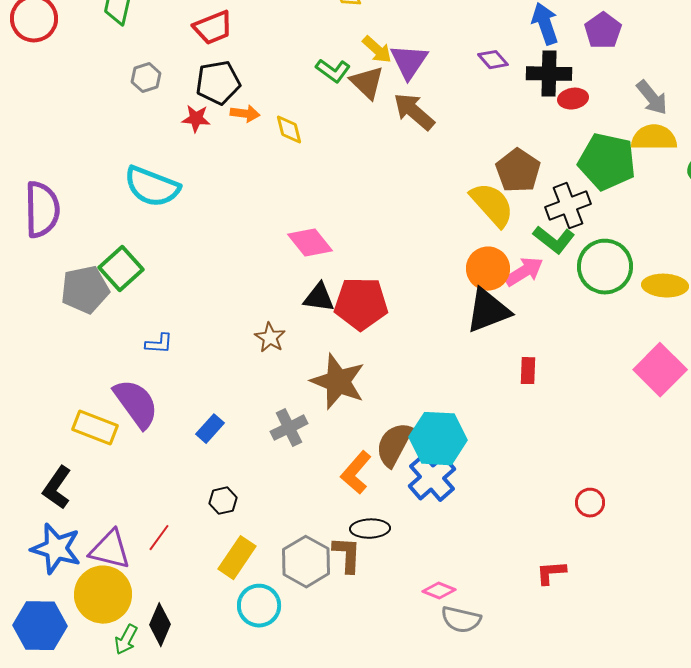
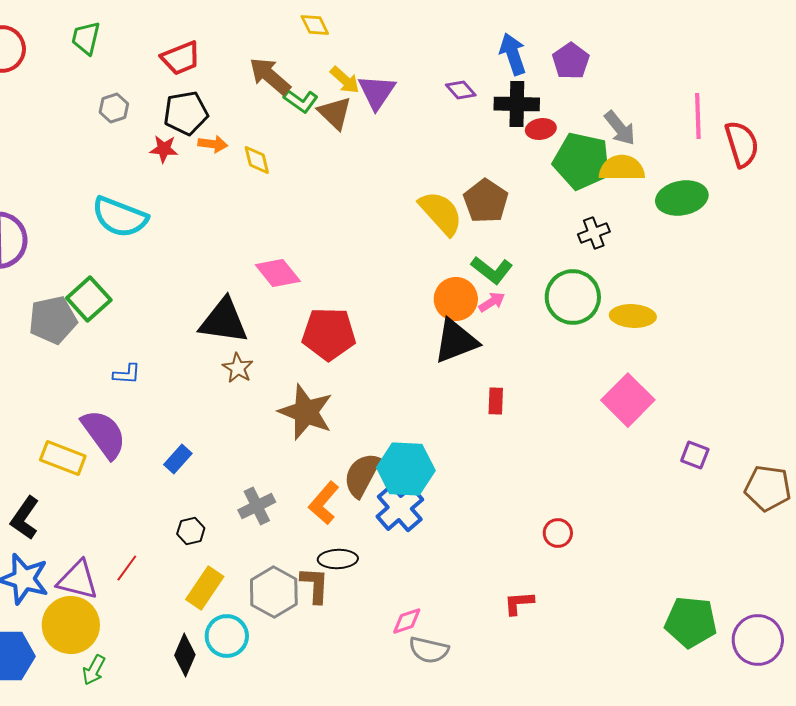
brown arrow: (414, 112) -> (270, 76), moved
green pentagon: (607, 162) -> (582, 161), moved
yellow semicircle: (492, 205) -> (441, 213), moved
black cross: (568, 206) -> (594, 233), moved, size x0.7
green L-shape: (554, 240) -> (492, 270), moved
pink arrow: (524, 272) -> (492, 302), size x0.7
black triangle: (319, 298) -> (224, 321), moved, size x1.6
gray cross: (289, 428) -> (257, 506), moved
pink diamond: (439, 591) -> (407, 621), turned -40
black diamond: (160, 625) -> (185, 655), moved

